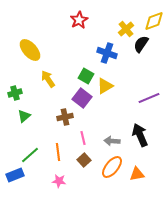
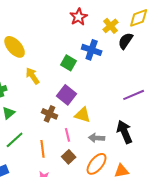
red star: (79, 20) -> (79, 17), moved
green square: (86, 76) -> (69, 63), moved
yellow triangle: (105, 86) -> (83, 115), moved, turned 48
brown cross: (65, 117) -> (50, 114), turned 35
green line: (30, 155) -> (15, 140), moved

